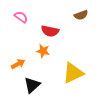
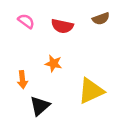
red semicircle: (50, 31) -> (62, 26), moved
orange arrow: (18, 64) -> (22, 80), turned 112

